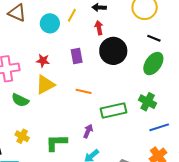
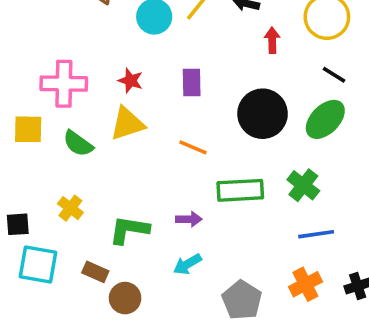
red arrow: (99, 28) -> (272, 40), moved
black circle: (113, 51) -> (263, 114), moved
purple arrow: (88, 131) -> (189, 219), turned 56

